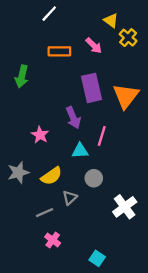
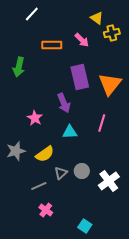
white line: (49, 14) -> (32, 14), moved
yellow cross: (128, 38) -> (112, 33), turned 35
pink line: (102, 136) -> (102, 123), moved
gray circle: (94, 178) -> (82, 171), moved

